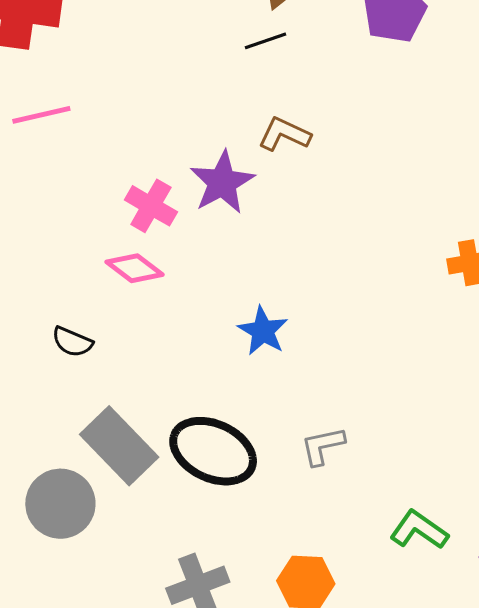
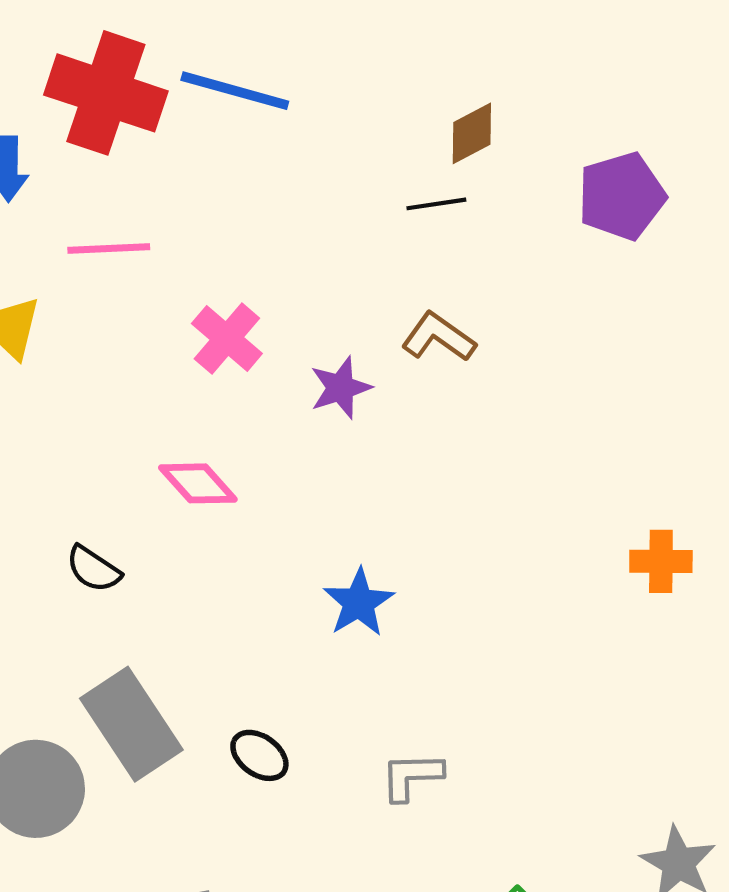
purple star: (222, 182) -> (341, 388), size x0.7
pink cross: (151, 206) -> (227, 339), moved
black ellipse: (213, 451) -> (259, 755), size x0.5

